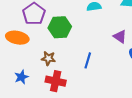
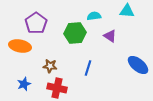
green hexagon: (60, 27) -> (75, 33), moved
purple triangle: (120, 37) -> (110, 36), moved

